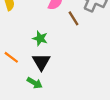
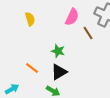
black triangle: (41, 62) -> (59, 72), turned 30

